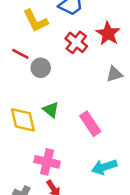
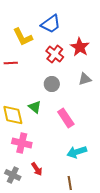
red line: (20, 54) -> (11, 63), turned -32
gray circle: (41, 68) -> (52, 84), moved
pink cross: (47, 162) -> (22, 143), moved

